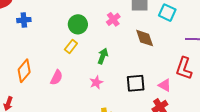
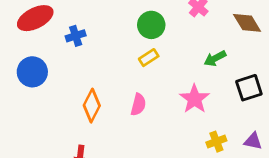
yellow rectangle: (71, 47) -> (149, 58), turned 32
green arrow: (103, 56) -> (215, 58), moved, turned -126
pink star: (96, 82) -> (194, 99), size x1.5

